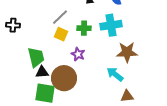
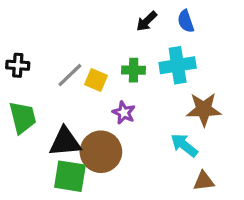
gray line: (60, 17) -> (70, 75), moved
green trapezoid: (36, 57) -> (23, 117), moved
black triangle: (42, 72) -> (65, 142), size x1.5

